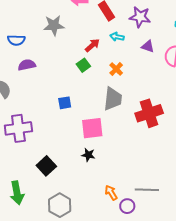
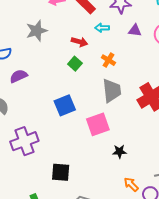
red arrow: (92, 45) -> (79, 42), turned 70
blue square: (65, 103) -> (65, 105), size x1.5
black star: (88, 155) -> (119, 151), moved
black square: (46, 166) -> (61, 172), turned -30

